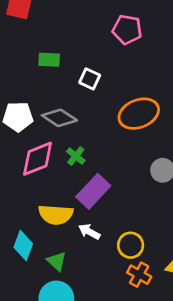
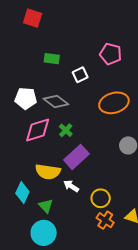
pink pentagon: (127, 30) -> (111, 54), moved
white square: (90, 79) -> (80, 75), turned 35

